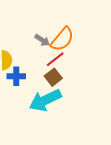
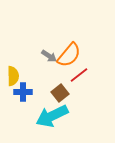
red line: (55, 59) -> (79, 75), moved

